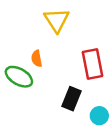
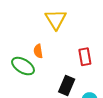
red rectangle: (93, 64) -> (85, 57), size x0.7

